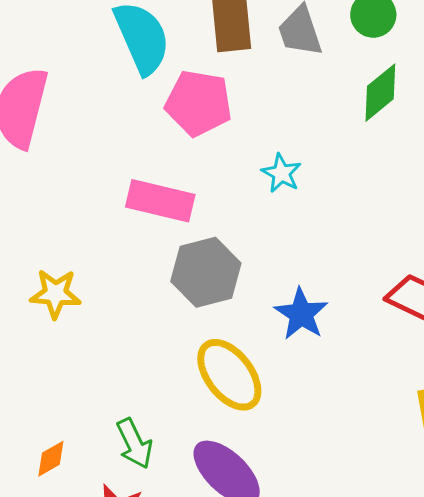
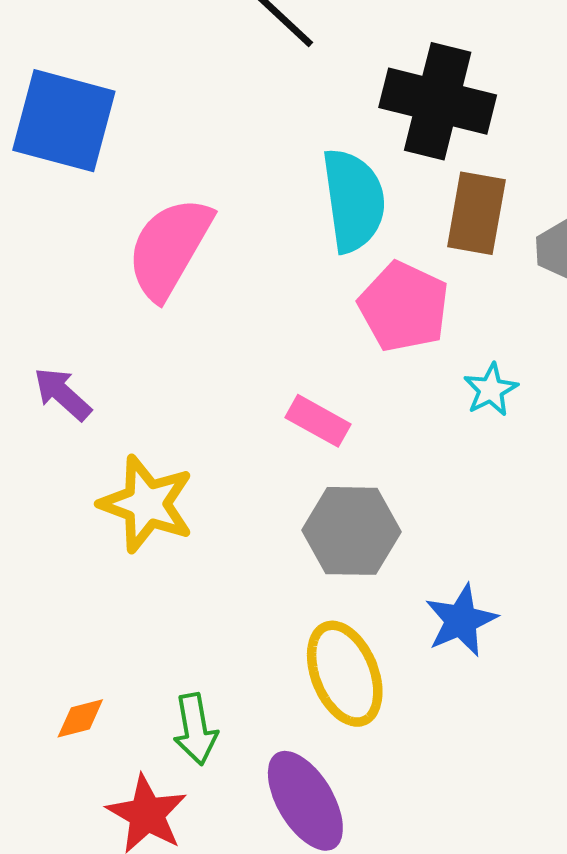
cyan star: (281, 173) -> (491, 390), moved
pink rectangle: (160, 201) -> (318, 421), size x0.7
yellow star: (55, 294) -> (147, 504), size x1.4

